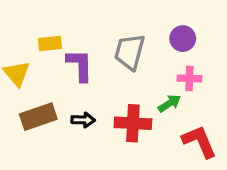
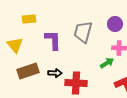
yellow rectangle: (50, 44) -> (29, 19), moved
red cross: (133, 123) -> (76, 83), moved

